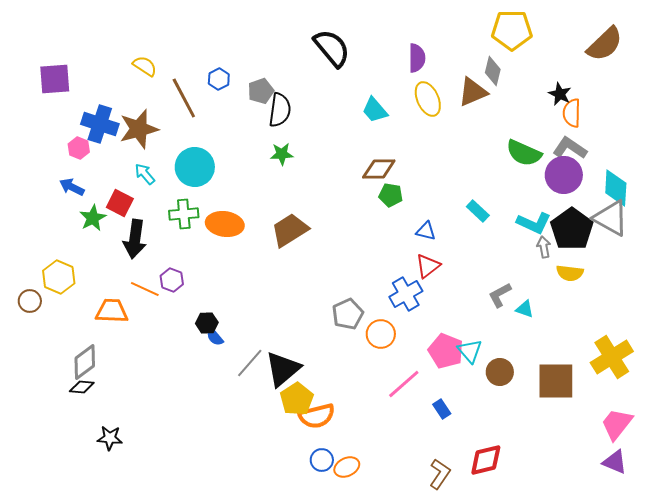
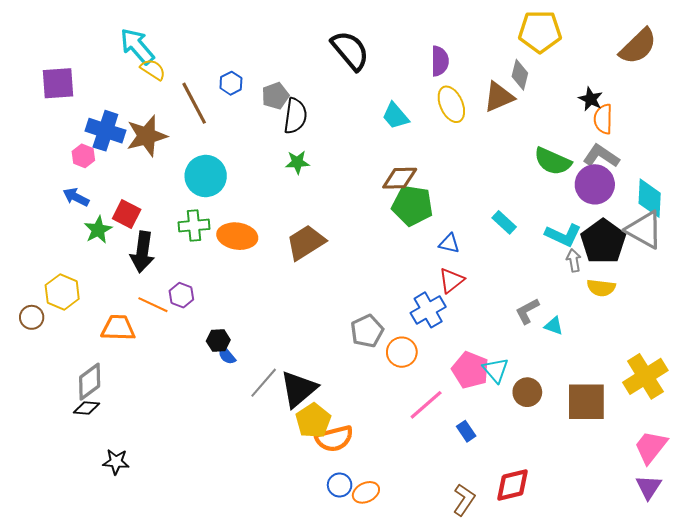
cyan arrow: (145, 174) -> (137, 46), moved, size x1.6
green pentagon: (391, 195) -> (412, 206), size x1.6
purple triangle: (615, 462) -> (649, 487), turned 40

